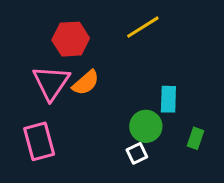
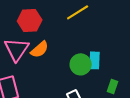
green circle: (146, 126) -> (81, 64), moved

